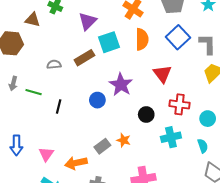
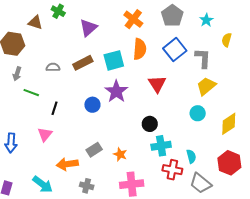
cyan square: (109, 42) -> (114, 60), moved
gray arrow: (13, 83) -> (17, 74), moved
red cross: (180, 104) -> (172, 170), moved
black circle: (146, 114) -> (150, 124), moved
cyan circle: (208, 119) -> (198, 113), moved
orange star: (124, 140) -> (120, 154), moved
pink triangle: (46, 154) -> (45, 134), moved

